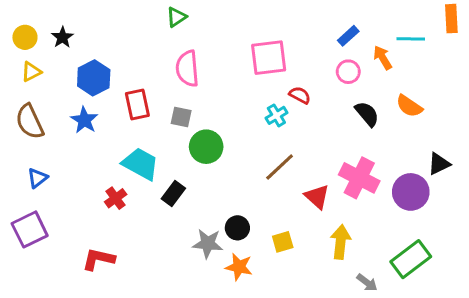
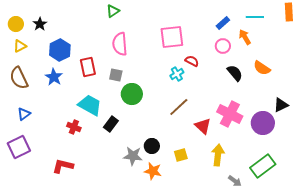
cyan line: (411, 39) -> (255, 17), moved
red cross: (116, 198) -> (74, 127), turned -32

